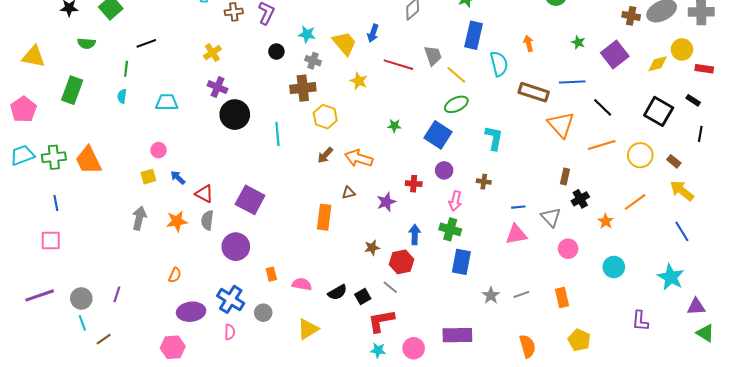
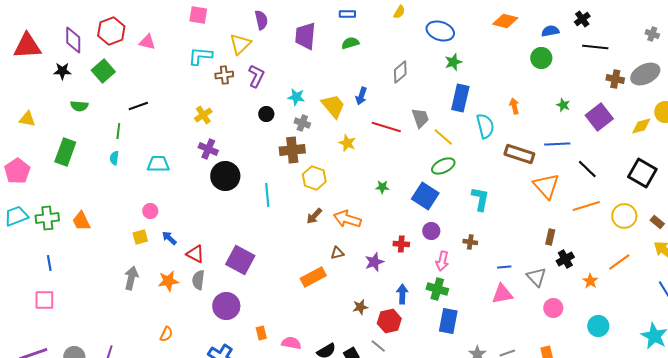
yellow triangle: (34, 57) -> (27, 119), size x0.7
orange trapezoid: (88, 160) -> (81, 221), size x0.7
orange rectangle: (324, 217) -> (313, 277), turned 55

